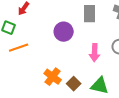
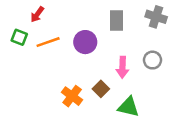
orange line: (19, 48) -> (48, 42), moved
brown square: (74, 84) -> (101, 89), moved

